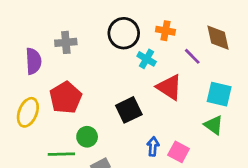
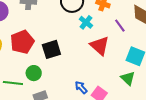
black square: (129, 110) -> (51, 49), moved
blue arrow: (153, 146) -> (81, 87), turned -56

